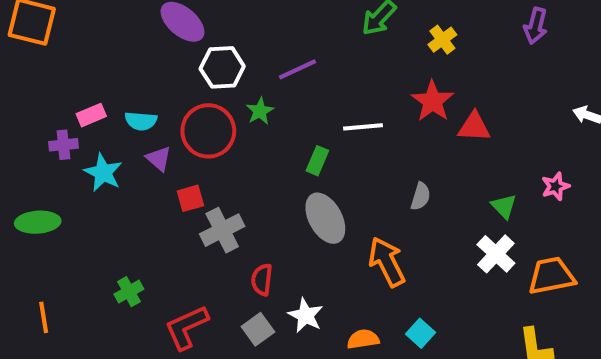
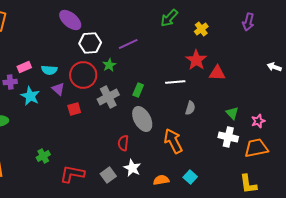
white line: (363, 127) -> (175, 82), moved
pink star: (555, 186) -> (258, 121), moved
gray cross: (222, 230) -> (108, 97), moved
white cross: (496, 254) -> (228, 137), turned -30
red semicircle: (262, 280) -> (123, 143), moved
red L-shape: (186, 327) -> (72, 174), turned 35

